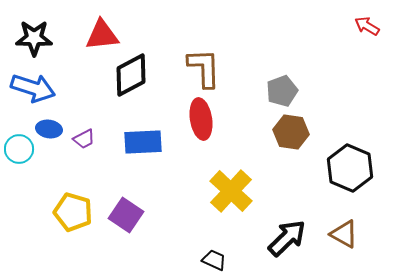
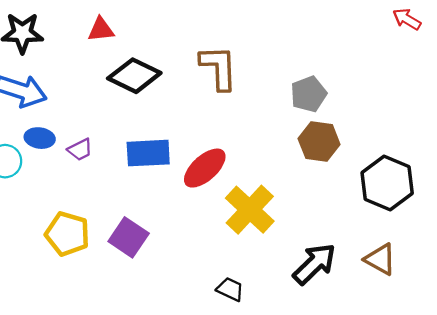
red triangle: (102, 35) -> (101, 30), size x0.7
black diamond: (131, 75) -> (134, 76), turned 54
red ellipse: (201, 119) -> (205, 168), moved, turned 57

